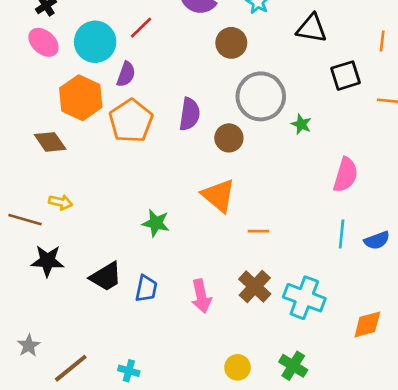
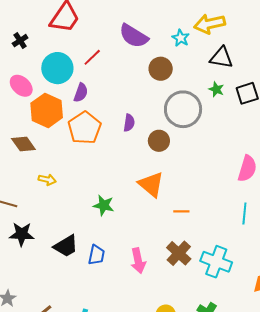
pink ellipse: (43, 42) -> (21, 86), moved
purple semicircle: (190, 114) -> (129, 123), size x0.7
green star: (301, 124) -> (216, 89), moved
yellow arrow: (61, 202) -> (47, 180), moved

